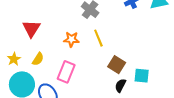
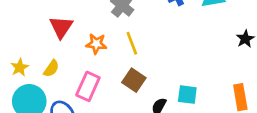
red triangle: (31, 29) -> (61, 27), moved
brown square: (117, 65) -> (134, 80), moved

